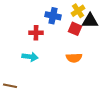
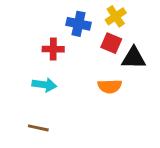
black triangle: (90, 21) -> (134, 58), moved
brown line: (10, 86) -> (38, 128), moved

